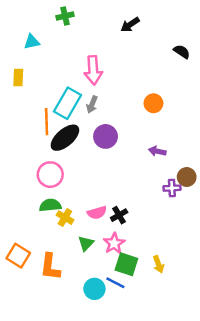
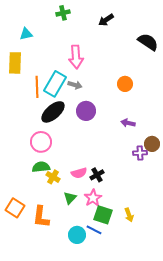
green cross: (65, 16) -> (63, 13), moved
black semicircle: (182, 52) -> (148, 42), size x1.5
yellow rectangle: (18, 77) -> (15, 63), size x1.5
gray arrow: (92, 104) -> (75, 85), turned -96
orange line: (47, 122) -> (37, 87), moved

